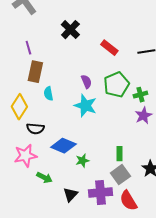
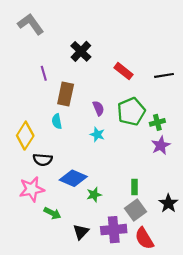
purple line: (28, 48) -> (44, 73), moved
brown rectangle: (35, 72) -> (66, 94), moved
cyan star: (85, 106) -> (97, 134), size x0.6

